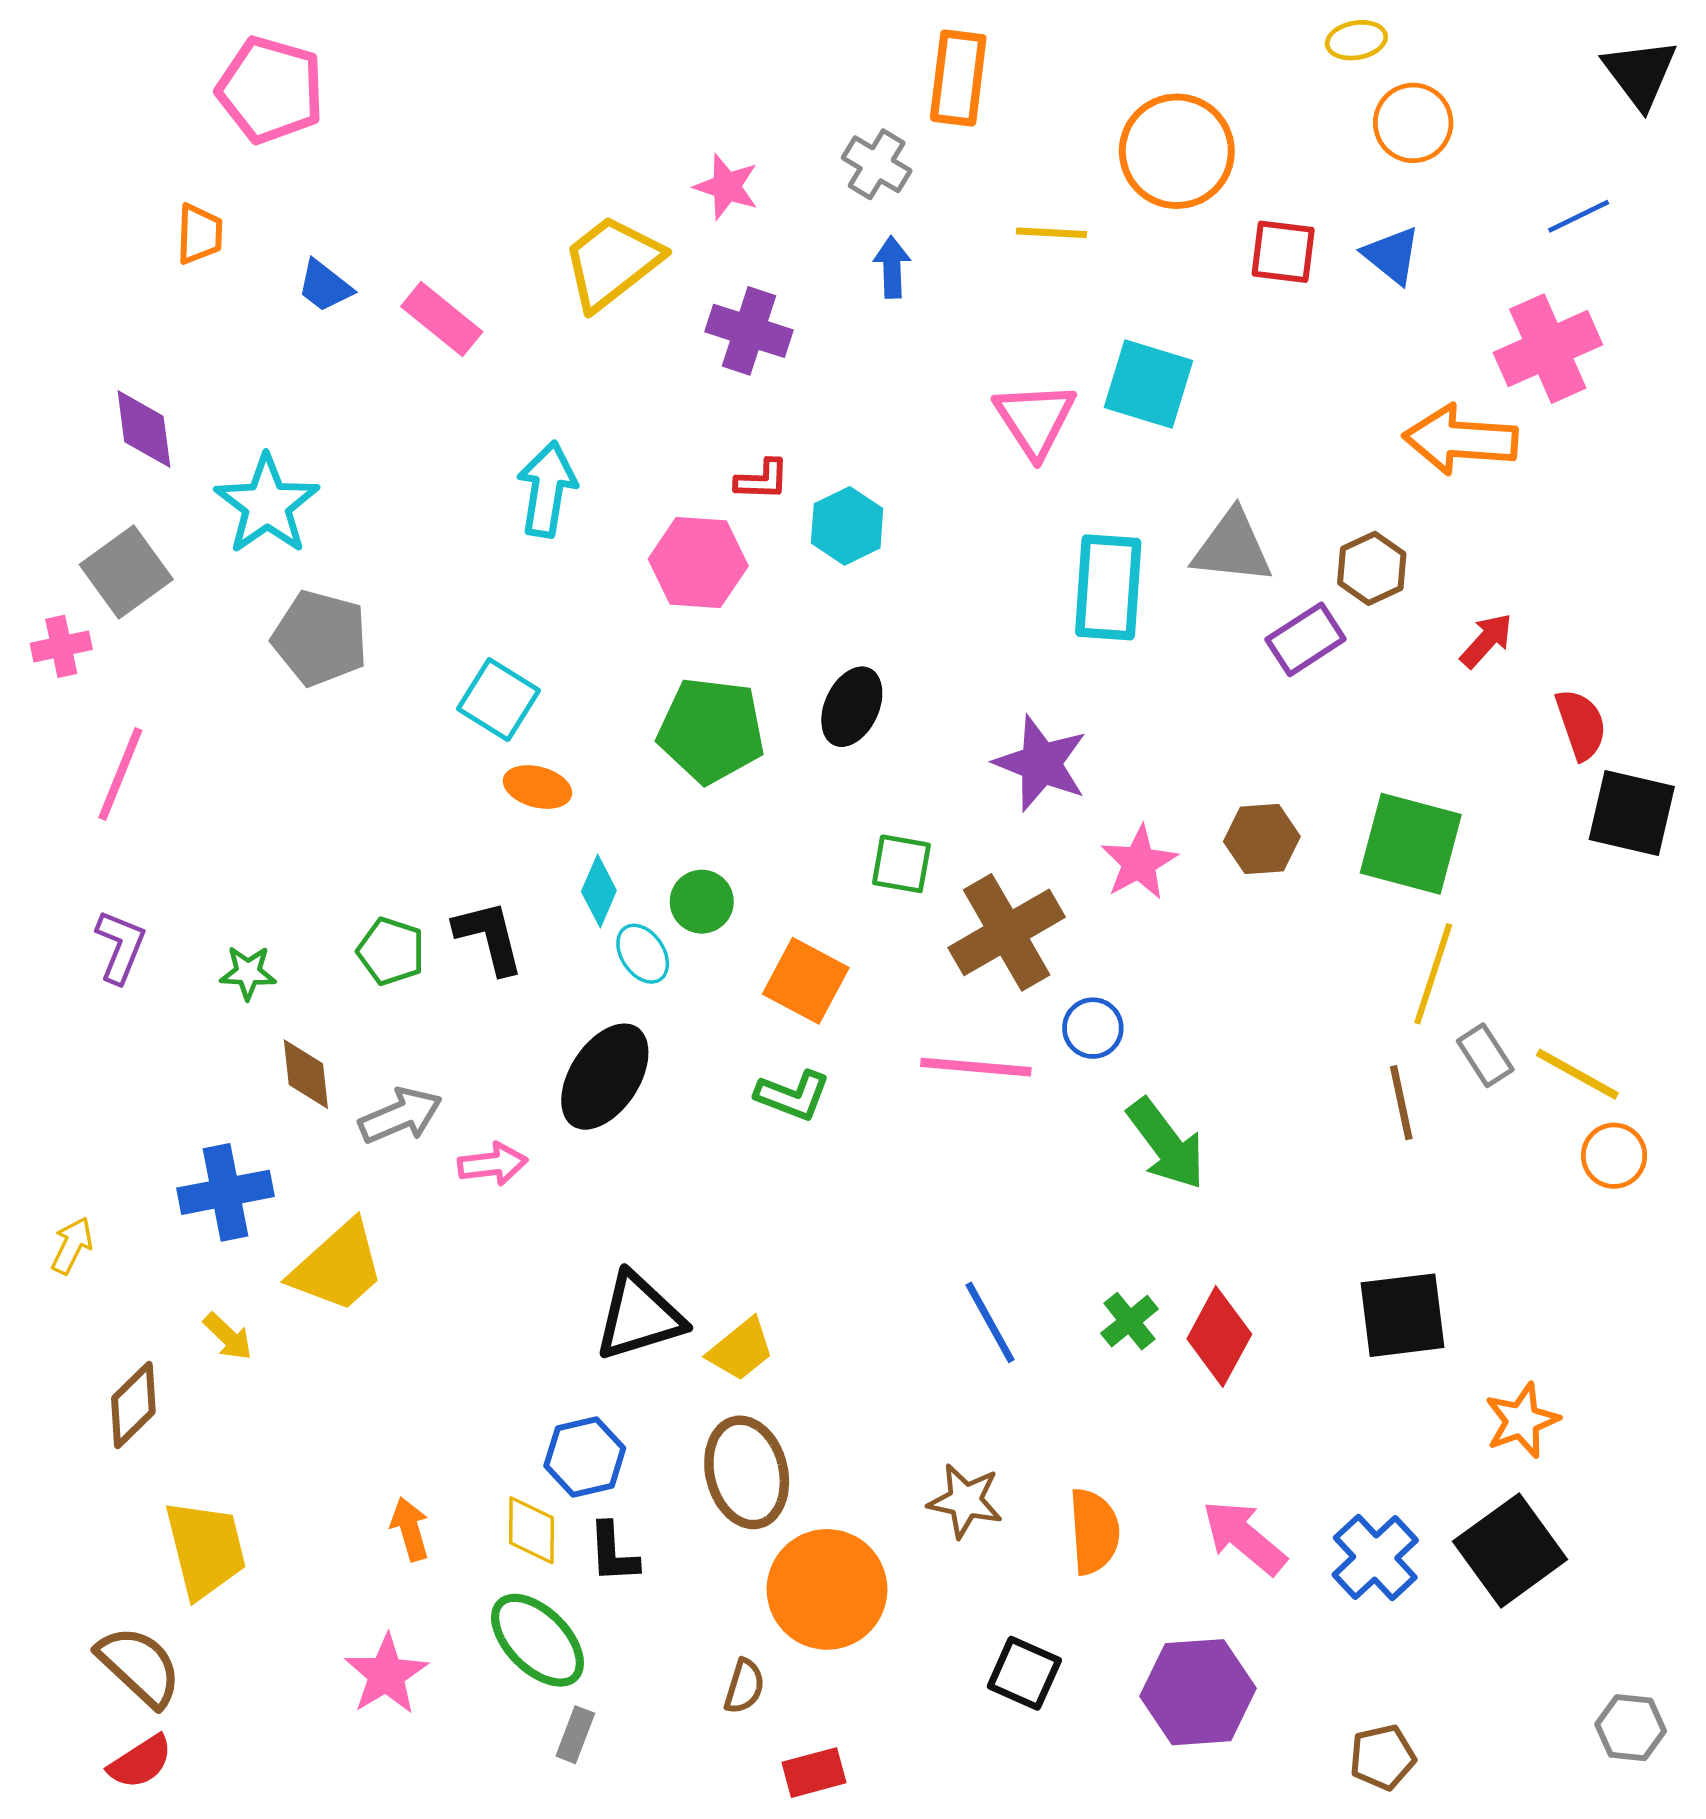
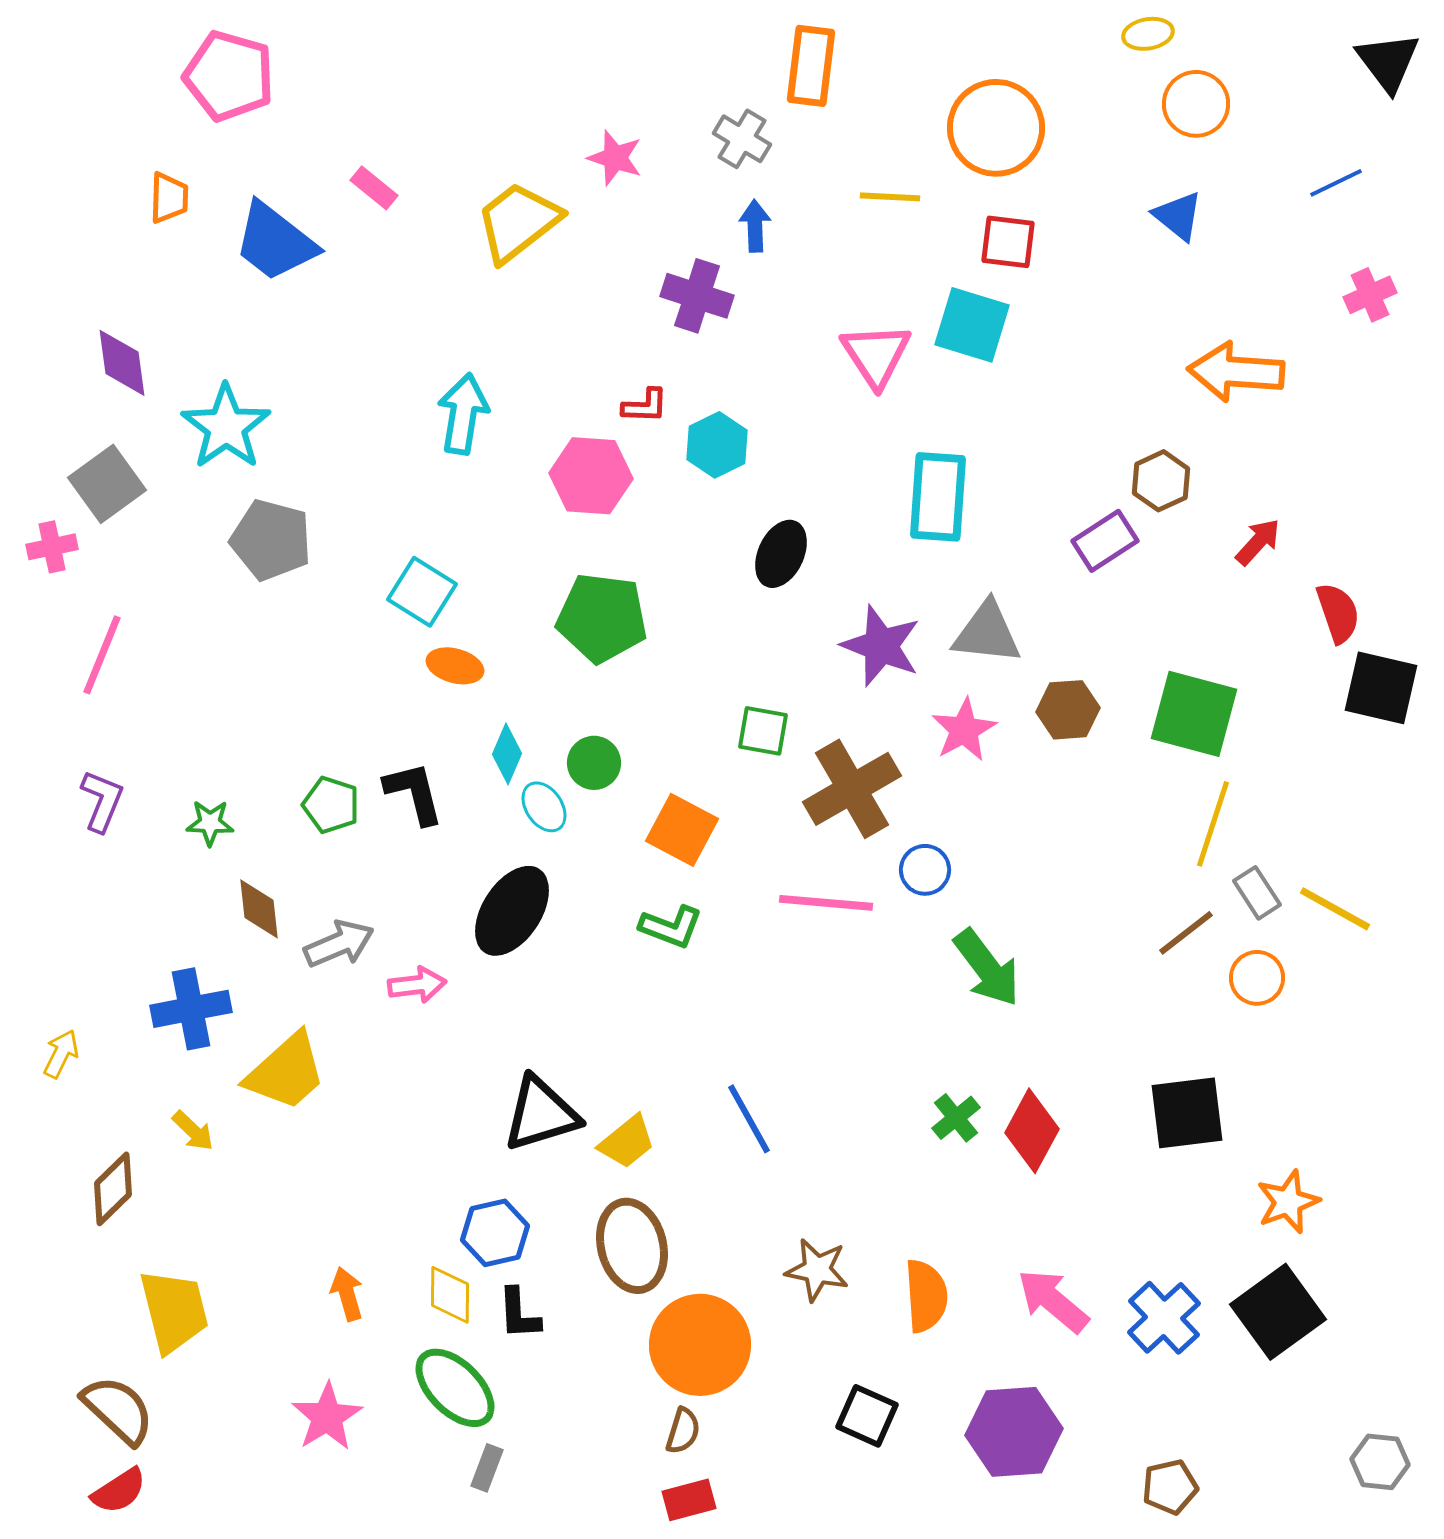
red square: (1283, 252) -> (1008, 242), moved
blue trapezoid: (325, 286) -> (275, 242), size x1.8
pink rectangle: (442, 319) -> (374, 188), moved, size x0.7
purple cross: (749, 331) -> (697, 296), moved
pink cross: (1548, 349) -> (1370, 295), moved, size x0.6
gray triangle: (1232, 547) -> (987, 633), moved
black ellipse: (852, 707) -> (781, 554), moved
brown line: (1401, 1103) -> (1186, 933), turned 64
orange circle: (1614, 1156) -> (1257, 978), moved
blue line: (990, 1322) -> (749, 1119), moved
brown semicircle: (744, 1686) -> (683, 1431), moved

